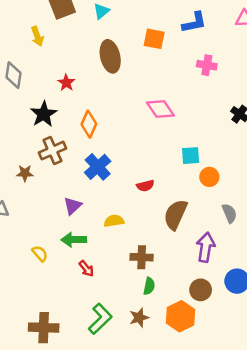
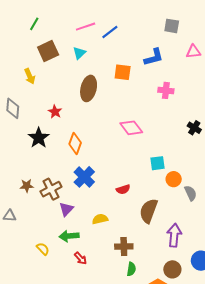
brown ellipse: (110, 56) -> (89, 88), turned 30
brown cross: (52, 151) -> (51, 189), moved
gray semicircle: (229, 213) -> (191, 193), moved

